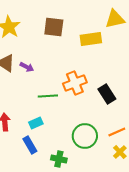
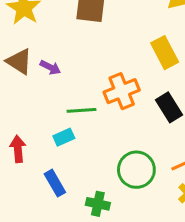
yellow rectangle: (91, 39) -> (165, 53), moved, turned 70
cyan rectangle: (36, 123) -> (64, 137), moved

